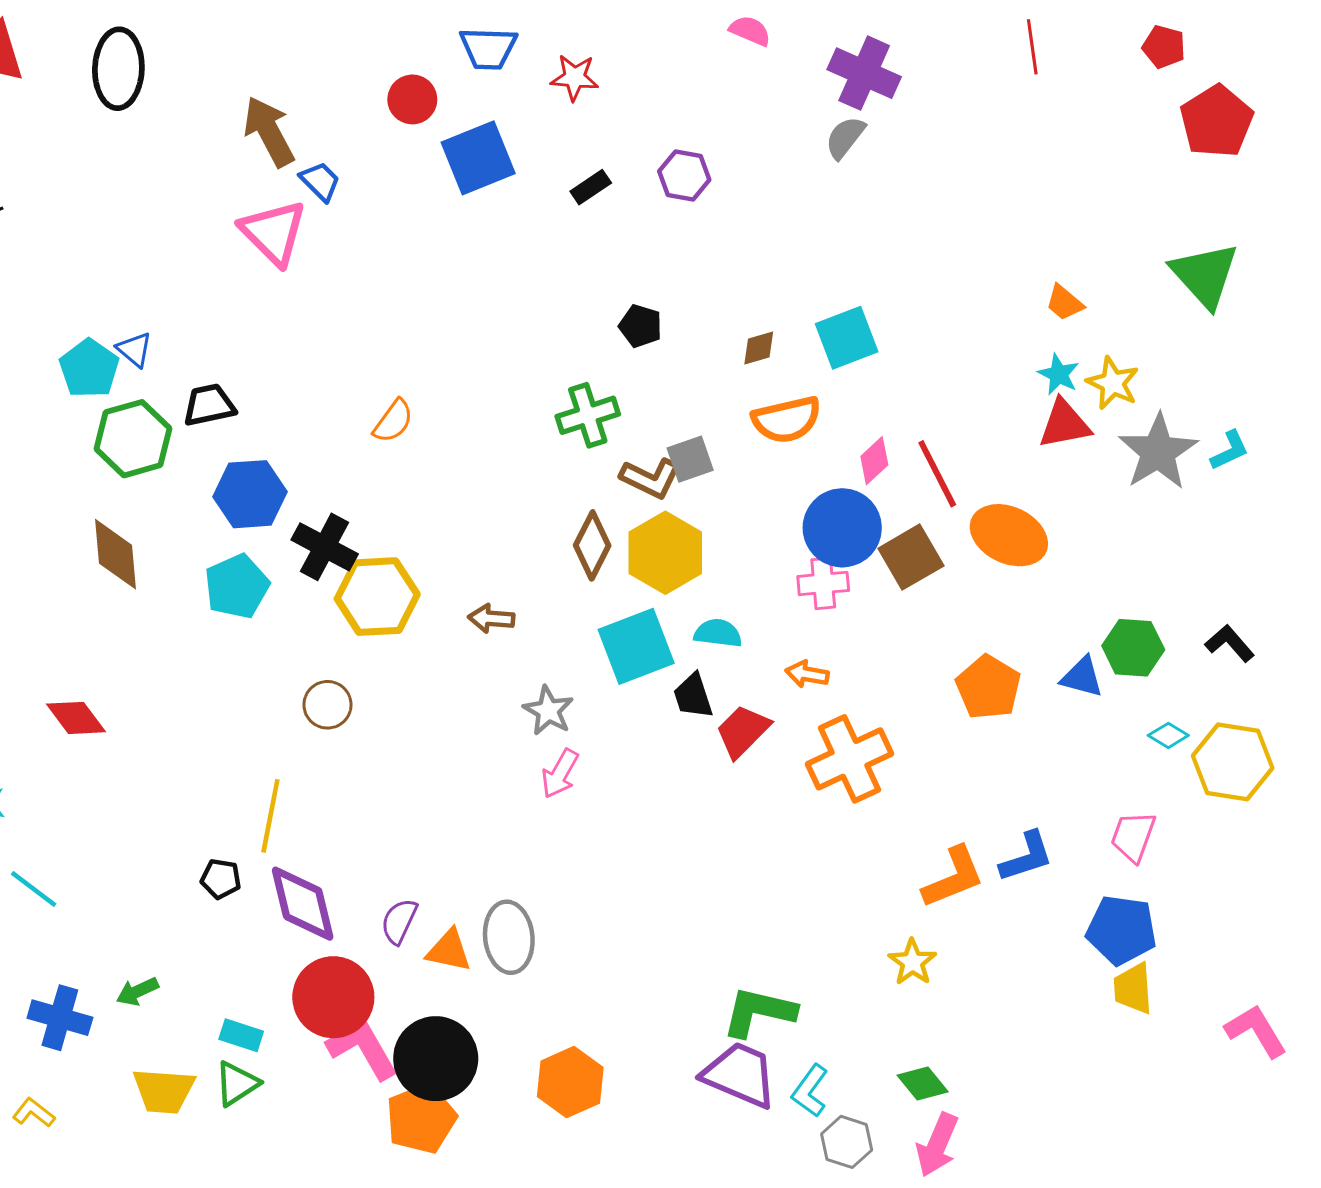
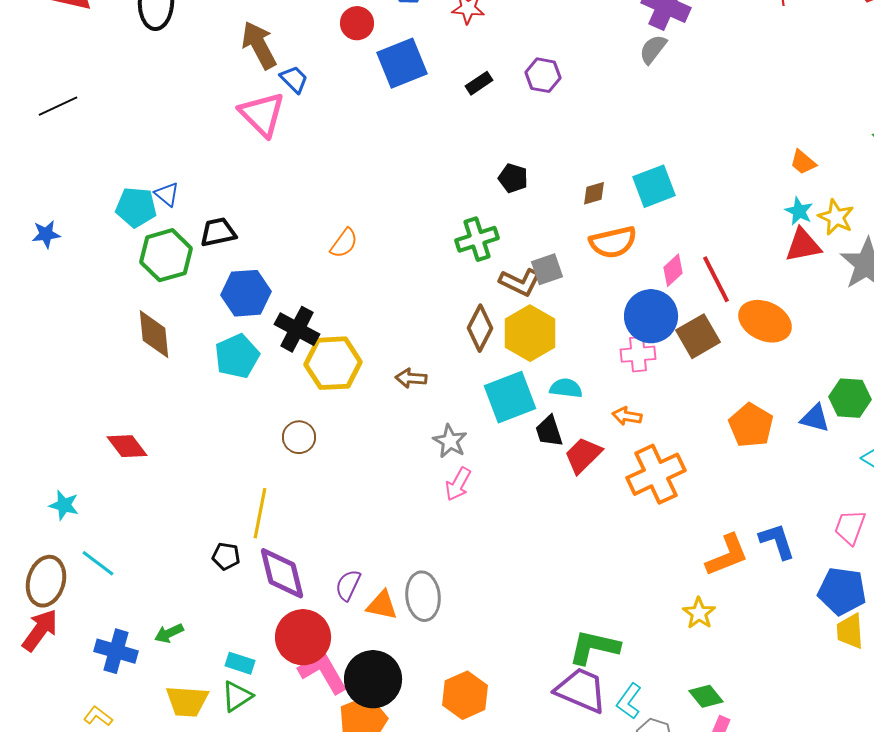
cyan pentagon: (89, 368) -> (136, 207), turned -30
blue L-shape: (1026, 857) -> (777, 541), turned -90

